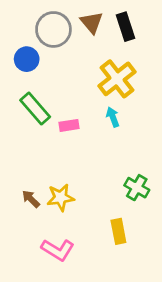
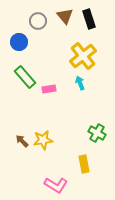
gray circle: (53, 29) -> (38, 21), size x0.7
pink L-shape: (58, 250) -> (56, 185), moved

